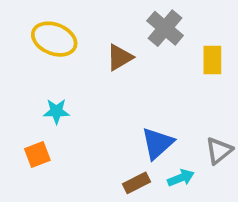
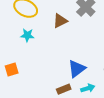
cyan star: (56, 111) -> (27, 35), moved

